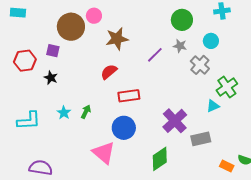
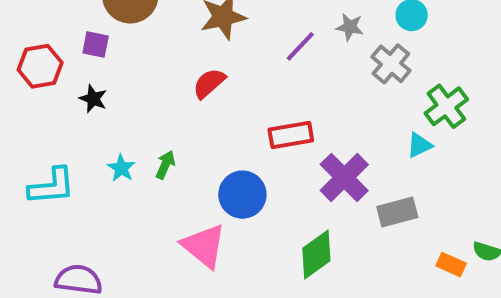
red rectangle: (129, 96) -> (291, 135), moved

